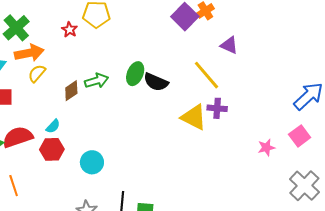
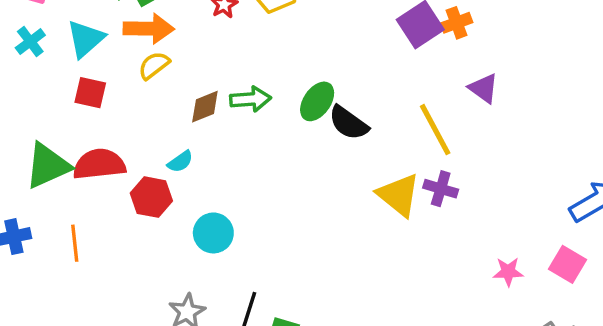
cyan semicircle: (53, 126) -> (180, 162), moved
pink square: (300, 136) -> (567, 264), turned -35

